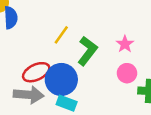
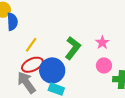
yellow line: (61, 35) -> (31, 45), moved
gray arrow: (29, 95) -> (26, 83), turned -130

